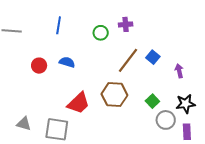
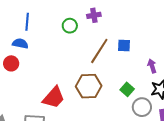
blue square: (153, 57) -> (124, 46), turned -32
blue semicircle: (67, 62) -> (20, 43), moved
purple arrow: (179, 71) -> (152, 66), moved

